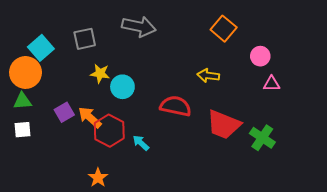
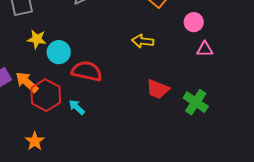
red semicircle: (176, 106) -> (87, 71), moved
red trapezoid: (224, 125) -> (158, 89), size x0.7

